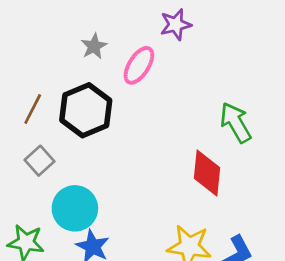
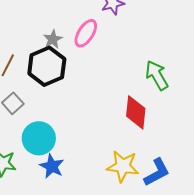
gray star: (94, 46) -> (53, 39), moved

